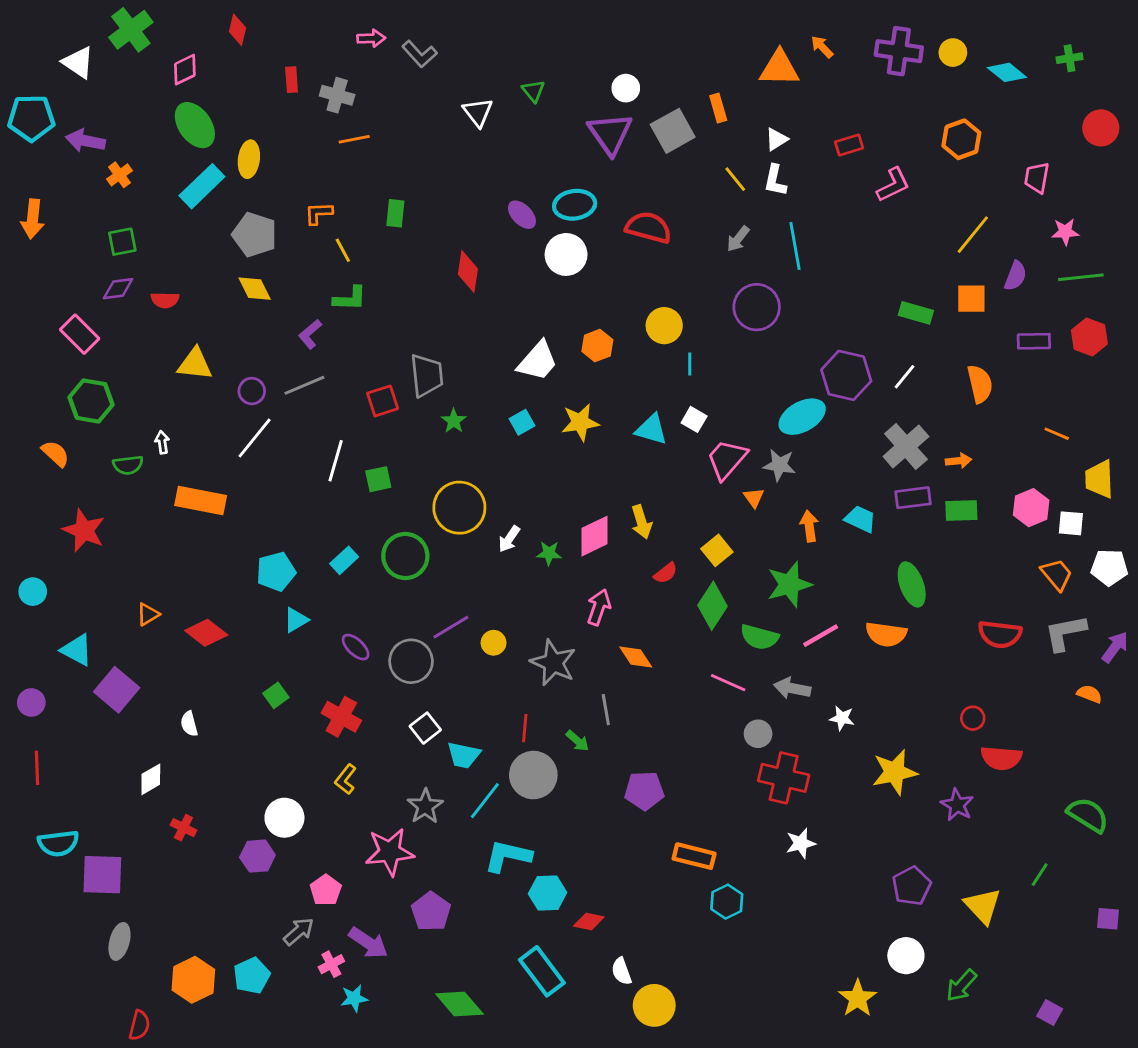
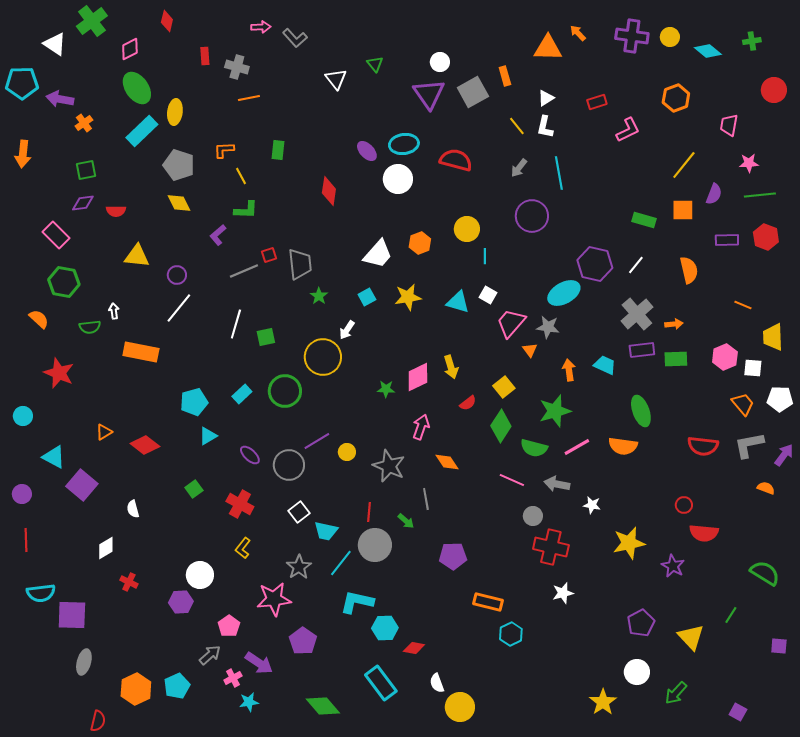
gray line: (304, 385) -> (244, 271), moved
red square: (383, 401) -> (269, 255), moved, size x0.7
white arrow: (509, 539) -> (347, 330), moved

